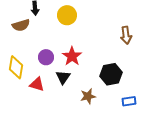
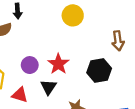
yellow circle: (67, 15) -> (73, 15), moved
black hexagon: (111, 74) -> (99, 71), moved

